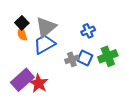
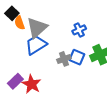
black square: (22, 23) -> (12, 13), moved
orange semicircle: (22, 34) -> (20, 23), moved
purple rectangle: (22, 80) -> (15, 81), size x0.7

